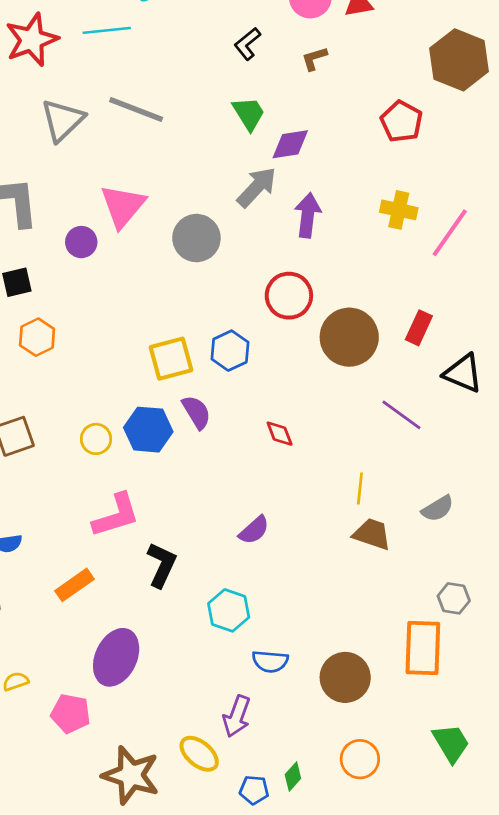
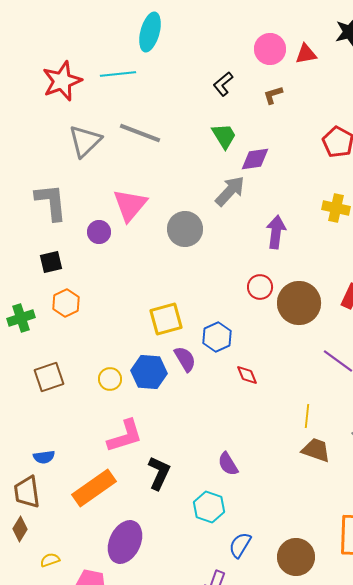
purple arrow: (308, 215) -> (276, 232), moved
red circle: (289, 296) -> (260, 287), moved, size x0.7
blue hexagon: (230, 351) -> (217, 337), moved
purple semicircle: (254, 530) -> (228, 464), moved, turned 100
orange rectangle: (75, 585) -> (94, 488), size x1.5
blue semicircle: (270, 661) -> (240, 545), turned 116

